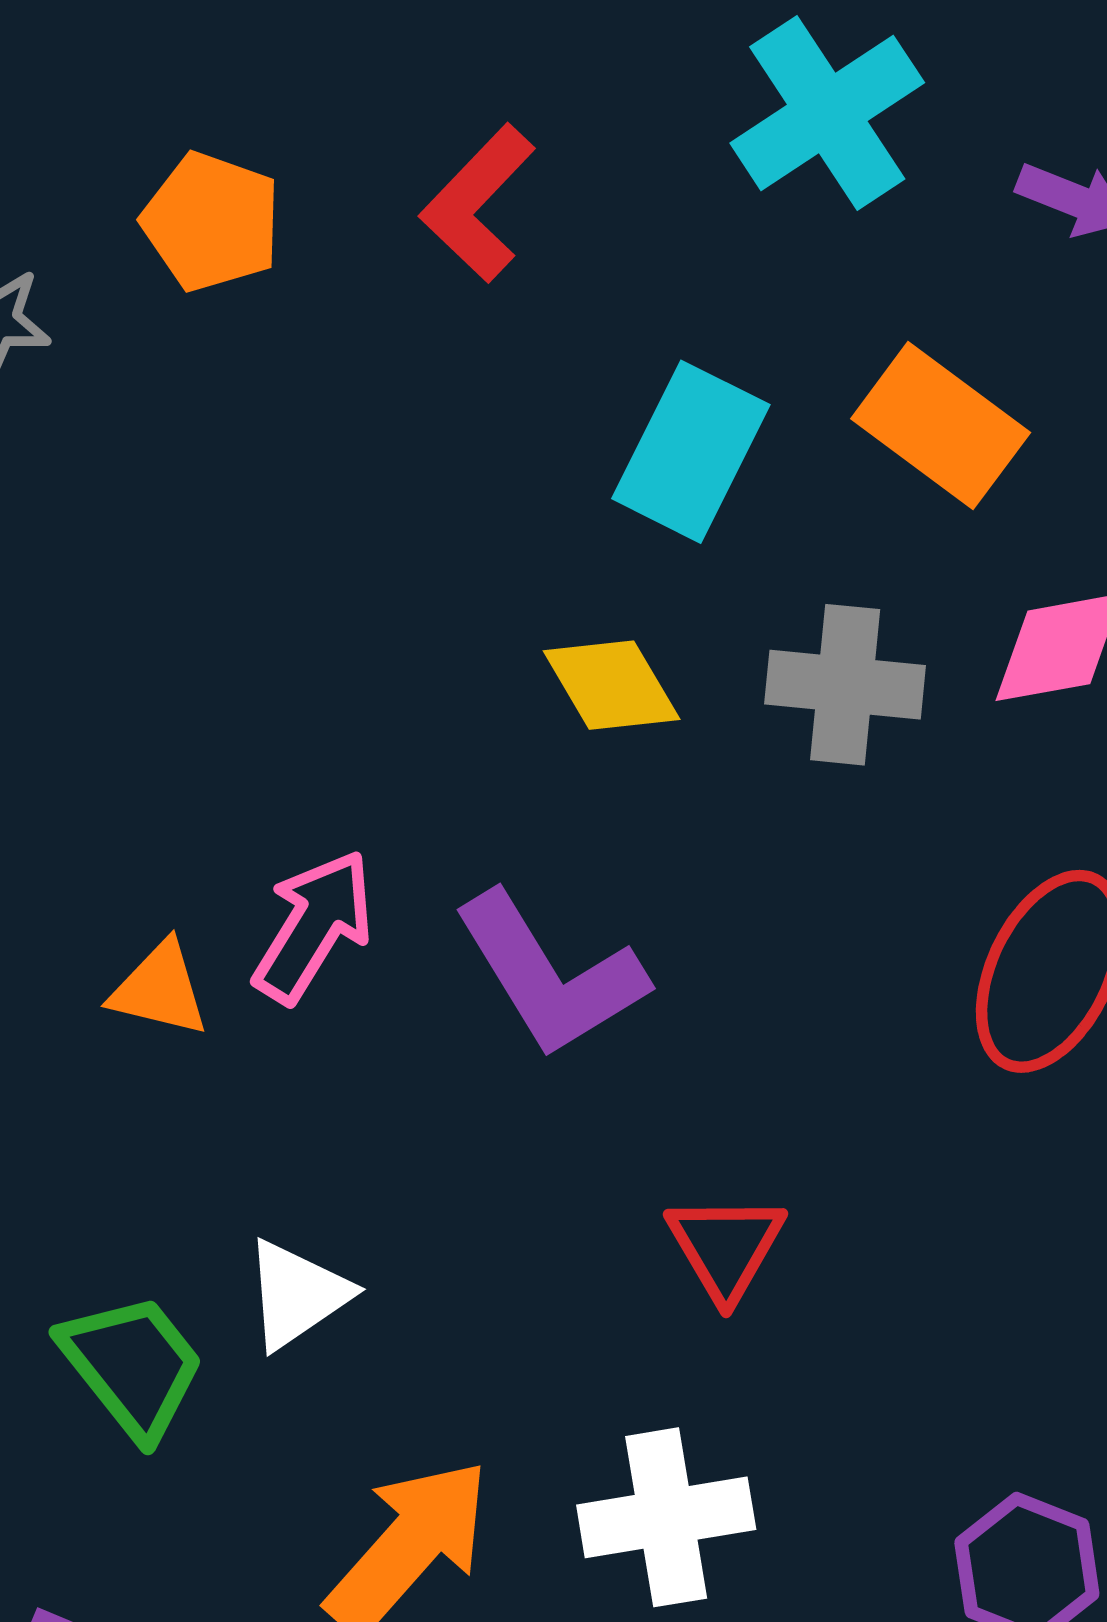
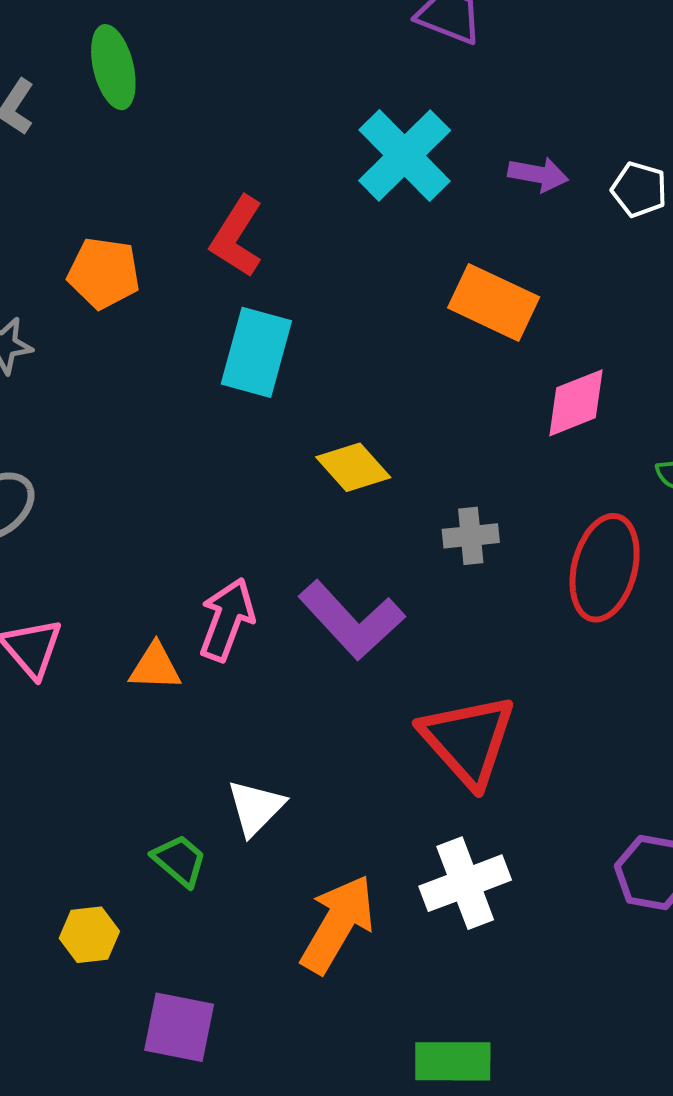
cyan rectangle: (691, 452) -> (256, 352), moved
gray cross: (845, 685) -> (471, 536), moved, size x0.7
red triangle: (726, 1247) -> (468, 740), size x1.6
green trapezoid: (132, 1366) -> (179, 860), size x0.7

